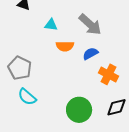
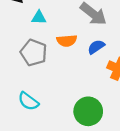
cyan triangle: (51, 25) -> (39, 18), moved
gray pentagon: (20, 68) -> (34, 53), moved

